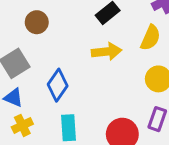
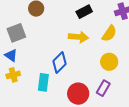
blue diamond: (58, 85) -> (60, 63), moved

